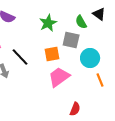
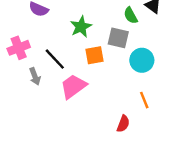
green star: (48, 23) -> (81, 27), moved
pink trapezoid: (59, 77) -> (73, 86), moved
orange line: (100, 80) -> (144, 100), moved

